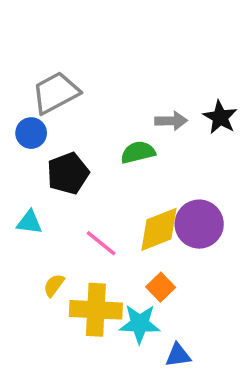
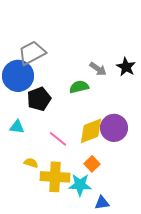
gray arrow: (171, 121) -> (98, 69), turned 36
blue circle: (31, 133) -> (18, 76), size x1.8
yellow semicircle: (54, 285) -> (31, 163), turned 72

